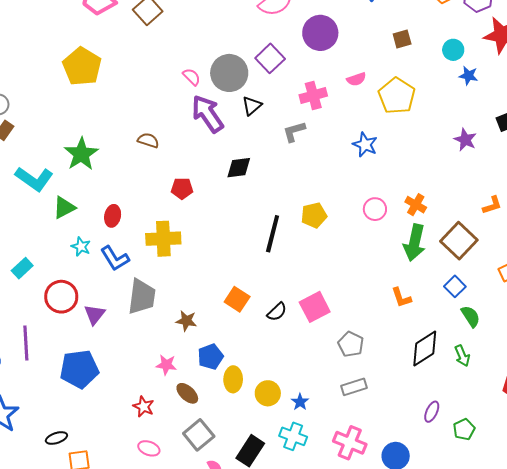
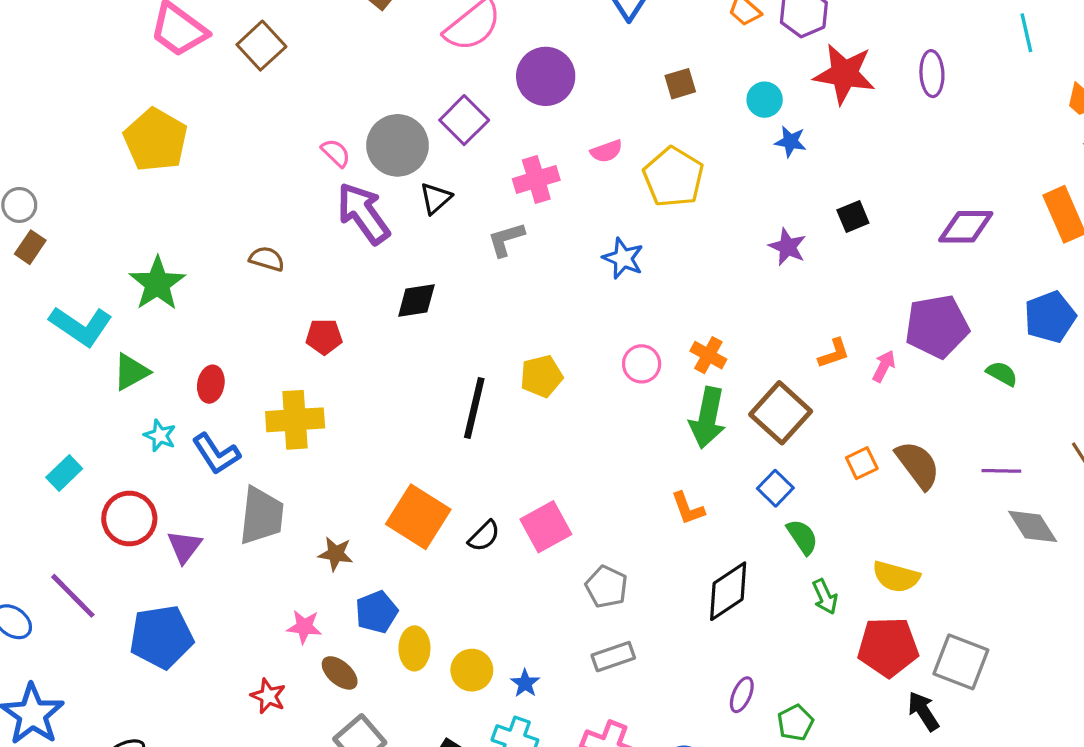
orange square: (237, 299) -> (418, 517), size x1.5
purple line: (26, 343) -> (73, 596), turned -40
green arrow: (462, 356) -> (825, 597), moved

